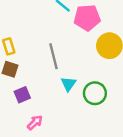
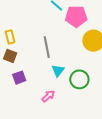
pink arrow: (35, 122) -> (48, 96), moved

